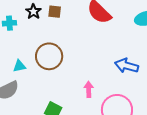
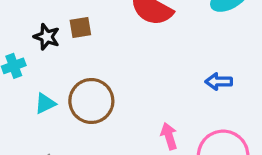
cyan triangle: (19, 66) -> (45, 104), moved
blue arrow: (127, 66) -> (219, 82), size x0.7

